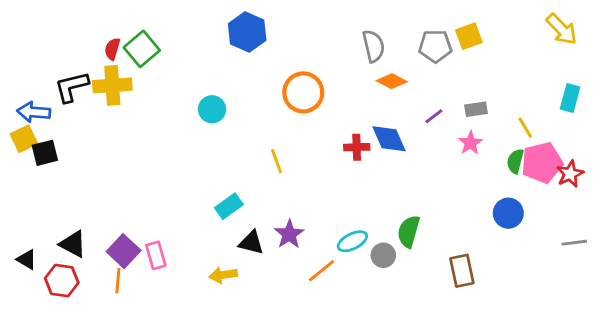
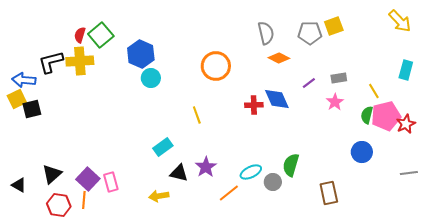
blue hexagon: (247, 32) -> (141, 54), moved
black triangle: (73, 244) -> (52, 174), turned 50
red hexagon: (62, 281) -> (59, 205), moved

